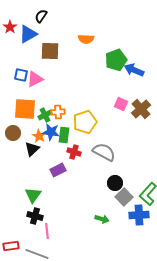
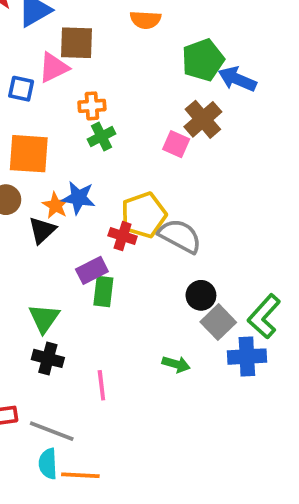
pink triangle: (35, 79) -> (54, 68), moved
pink square: (121, 104) -> (176, 144), moved
brown cross: (141, 109) -> (203, 119), moved
orange cross: (58, 112) -> (92, 106), moved
green cross: (45, 115) -> (101, 137), moved
yellow pentagon: (85, 122) -> (144, 215), moved
green rectangle: (64, 135) -> (103, 291), moved
pink line: (47, 231) -> (101, 385), moved

